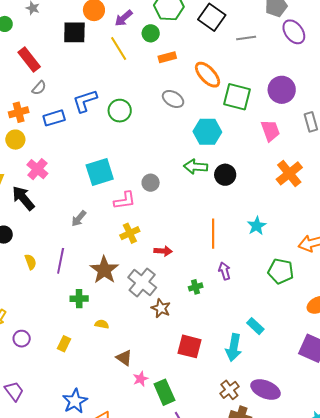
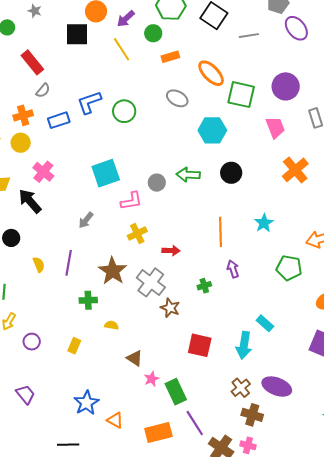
green arrow: (196, 167) -> (188, 175), moved

